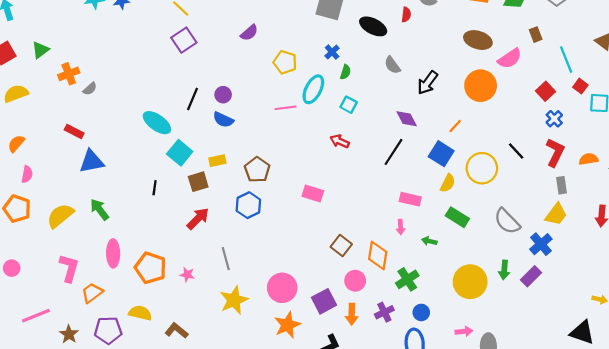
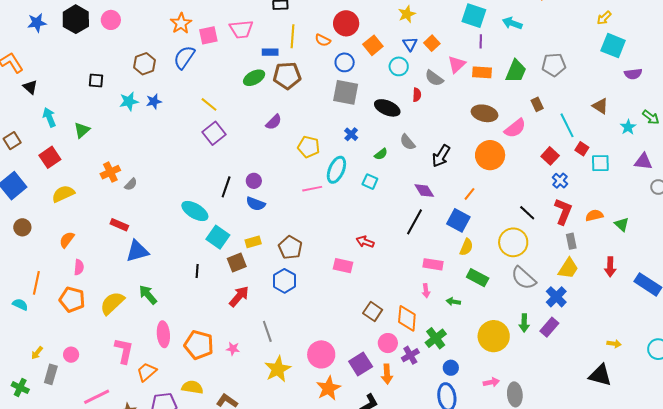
green triangle: (40, 50) -> (82, 130), moved
green semicircle: (345, 72) -> (381, 154), moved, turned 40
red arrow: (340, 141) -> (365, 242), moved
yellow circle: (482, 168) -> (513, 242), moved
purple cross: (384, 312) -> (410, 355), moved

